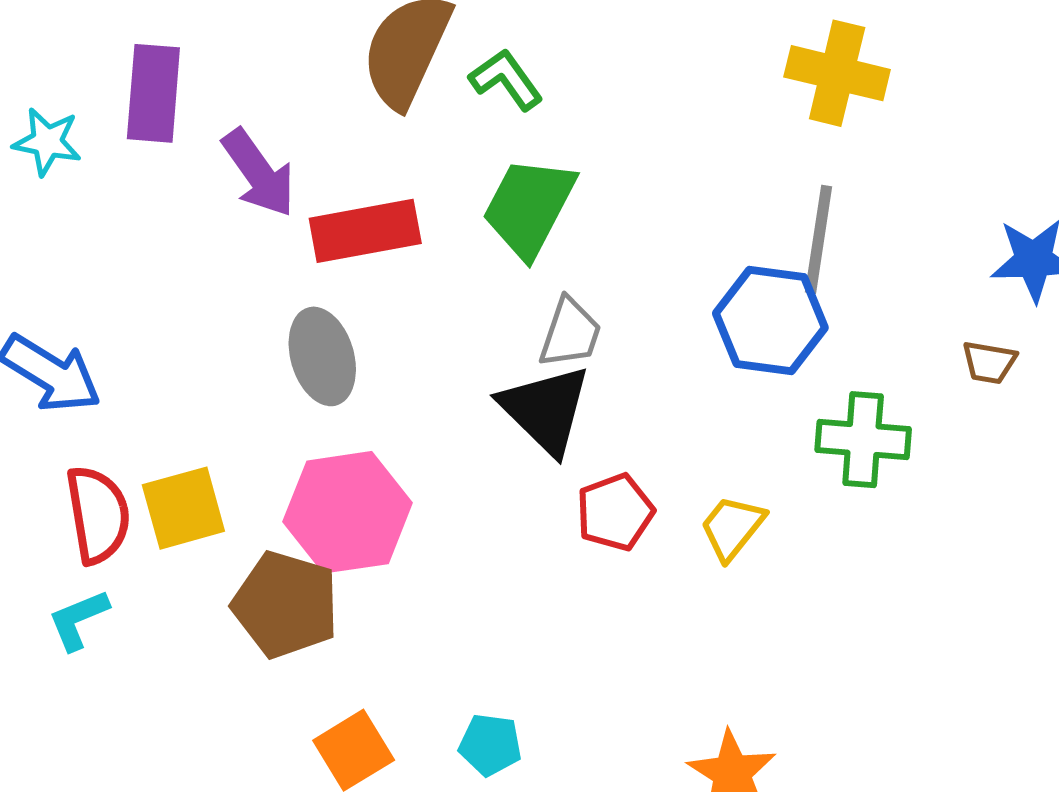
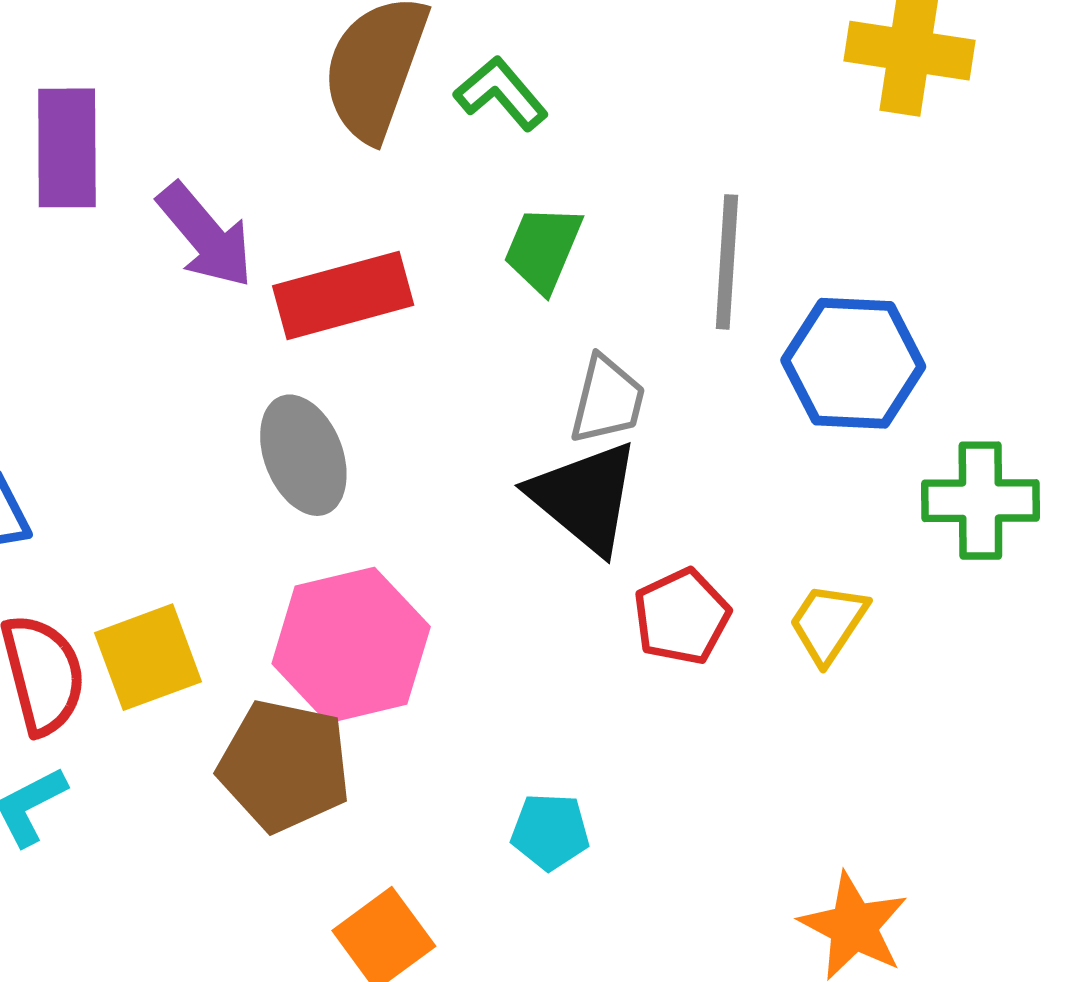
green trapezoid: (529, 207) -> (543, 249), size x0.7
gray line: (819, 239) -> (727, 262), moved
cyan pentagon: (490, 745) -> (550, 832), moved

